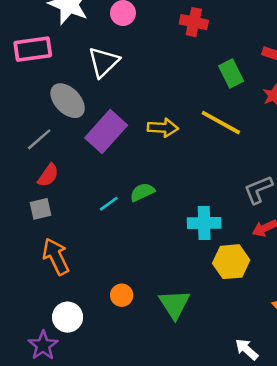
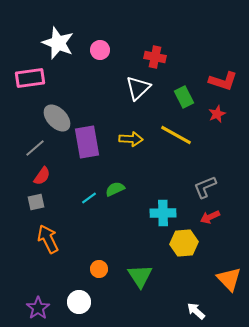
white triangle: (104, 62) -> (138, 88), moved
purple rectangle: (106, 132) -> (87, 142), turned -52
white circle: (68, 317) -> (79, 302), moved

